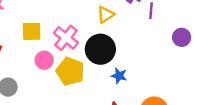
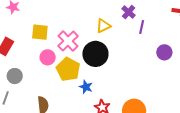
blue star: (119, 76) -> (86, 87), moved

